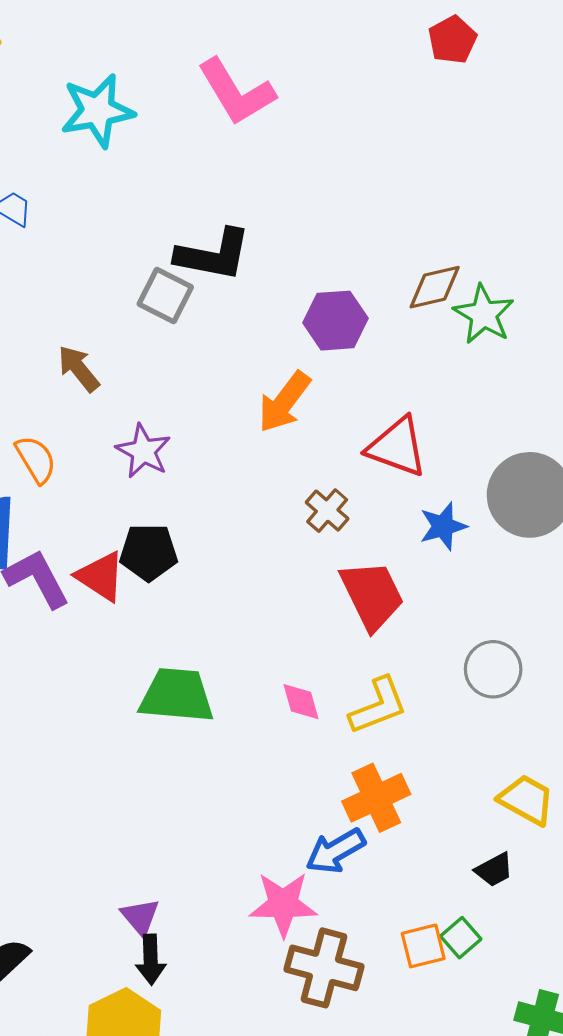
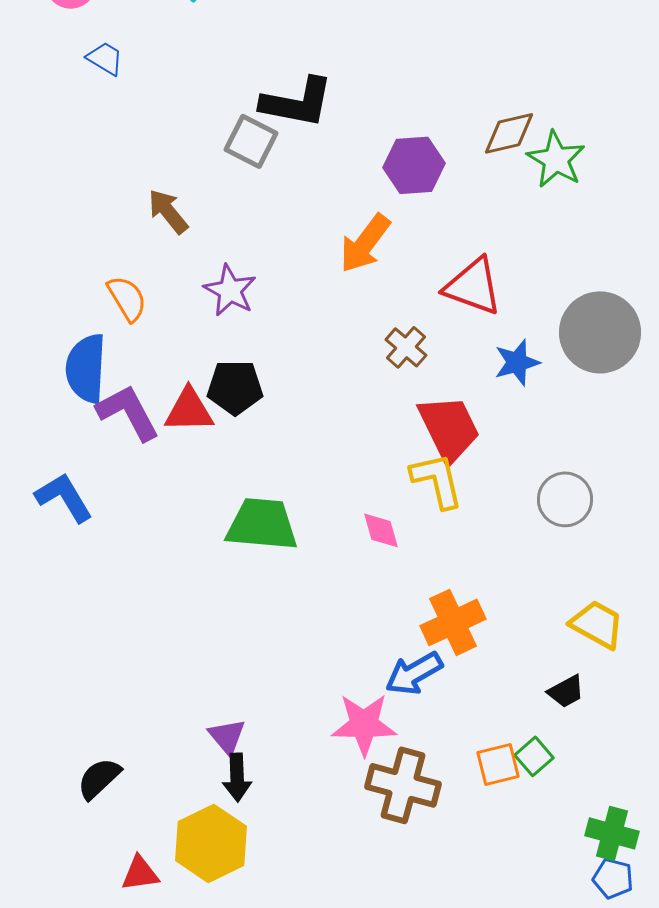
red triangle: (101, 576) -> (189, 410), turned -34
yellow L-shape: (378, 706) -> (437, 480), moved, turned -82

